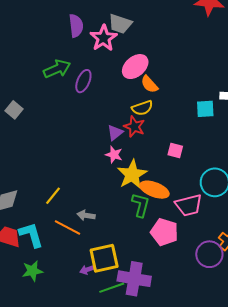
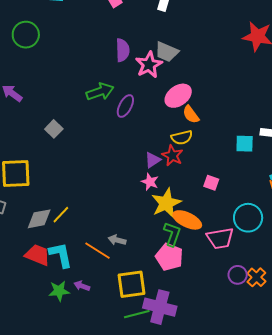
yellow line: (53, 196) -> (61, 215), moved
pink pentagon: (164, 232) -> (169, 257), moved
purple circle: (209, 254) -> (238, 275), moved, size x0.7
purple arrow: (88, 270) -> (82, 286), moved, turned 35

